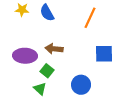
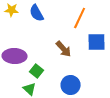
brown arrow: (54, 49) -> (64, 49), moved, turned -138
blue square: (104, 54) -> (97, 42), moved

